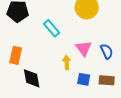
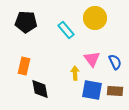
cyan rectangle: (52, 28) -> (66, 30), moved
blue square: (84, 79) -> (92, 90), size x1.5

